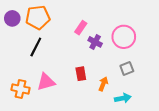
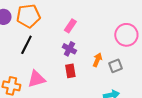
pink circle: (124, 37) -> (126, 35), moved
purple cross: (95, 42) -> (69, 49), moved
orange arrow: (103, 84) -> (97, 60), moved

